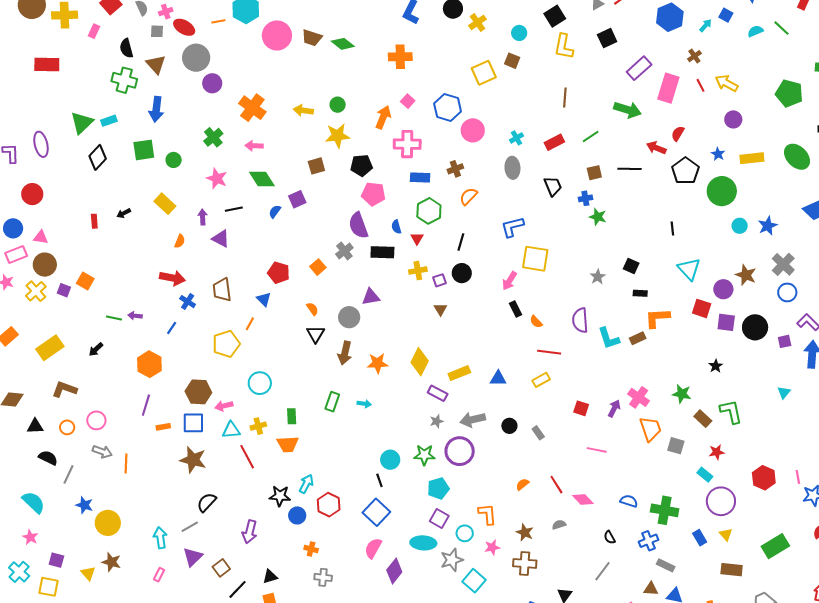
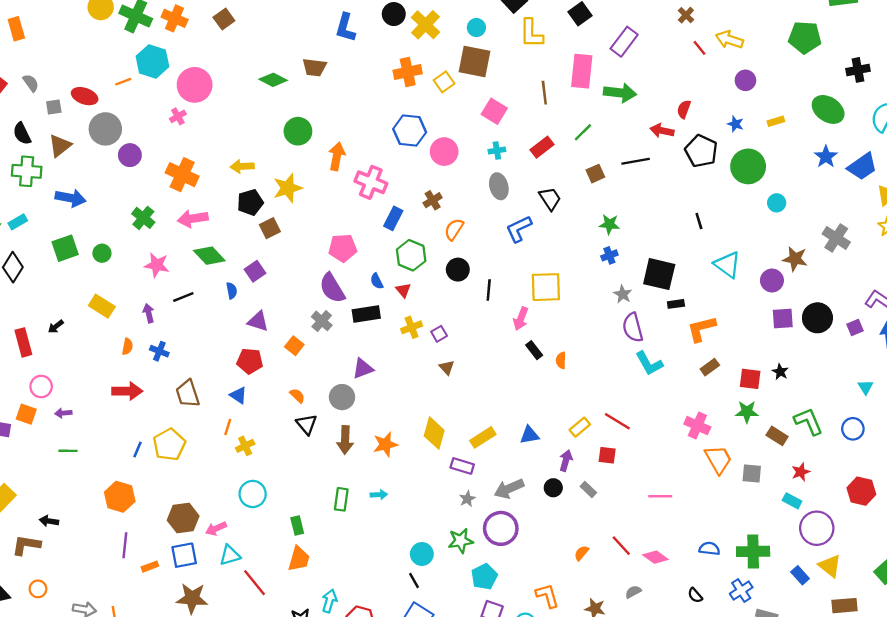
pink cross: (166, 12) -> (178, 116), moved
yellow cross: (478, 22) -> (425, 25), size x1.4
brown trapezoid: (312, 38) -> (314, 67), moved
orange cross: (400, 57) -> (408, 72), moved
brown square: (512, 61) -> (475, 61), size x1.8
brown triangle: (156, 64) -> (60, 146), turned 45
yellow square: (484, 73) -> (444, 82), size x0.7
pink rectangle: (668, 88) -> (582, 71), moved
pink square: (408, 101) -> (494, 111), moved, size x1.5
green circle: (338, 105) -> (298, 131), moved, size x1.5
blue arrow: (156, 109) -> (70, 198), turned -75
cyan cross: (517, 138) -> (497, 151), turned 32
pink cross: (407, 144) -> (371, 182), turned 32
pink arrow: (254, 146) -> (193, 219), size x1.4
yellow rectangle: (752, 158) -> (776, 121), size x0.6
black pentagon: (361, 166) -> (250, 202), moved
blue rectangle: (420, 178) -> (393, 218), turned -54
blue cross: (585, 198) -> (609, 255), moved
blue semicircle: (275, 212) -> (232, 291), turned 144
red rectangle: (94, 221) -> (23, 342), size x1.6
blue star: (768, 226) -> (826, 157), moved
blue L-shape: (512, 227) -> (519, 229), moved
purple triangle: (221, 239) -> (258, 321), moved
black line: (461, 242) -> (489, 290), moved
black square: (631, 266) -> (659, 274), size x1.8
black circle: (462, 273) -> (458, 270), moved
blue circle: (787, 292) -> (853, 429), moved
blue cross: (188, 302) -> (159, 351), moved
red square: (702, 308) -> (750, 379), moved
purple arrow: (135, 316) -> (63, 413), moved
purple semicircle: (580, 320) -> (633, 328), moved
orange semicircle: (536, 322) -> (561, 360), turned 56
brown rectangle: (638, 338) -> (710, 367), moved
yellow pentagon: (226, 344) -> (169, 445), moved
black arrow: (96, 349) -> (49, 521), moved, turned 63
red line: (549, 352) -> (617, 421), moved, turned 35
red square: (581, 408) -> (607, 455), moved
purple arrow: (614, 408) -> (566, 461), moved
pink circle: (96, 420) -> (41, 387), moved
yellow cross: (258, 426) -> (245, 446), moved
orange trapezoid: (288, 444) -> (299, 559), turned -60
yellow triangle: (726, 534) -> (830, 566), size x1.5

